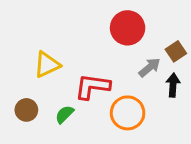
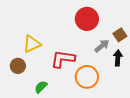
brown circle: (26, 110) -> (18, 66), moved
green semicircle: (65, 114) -> (41, 87), moved

